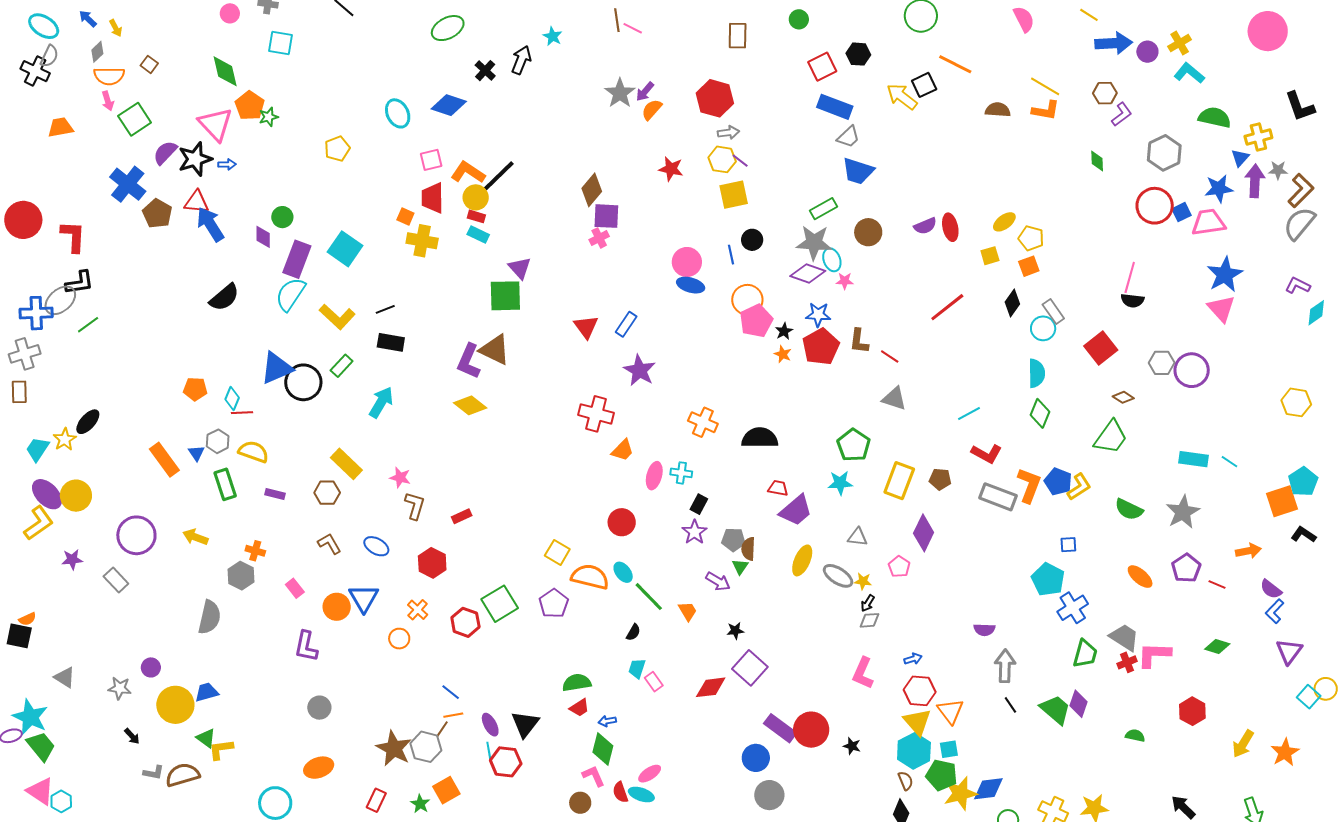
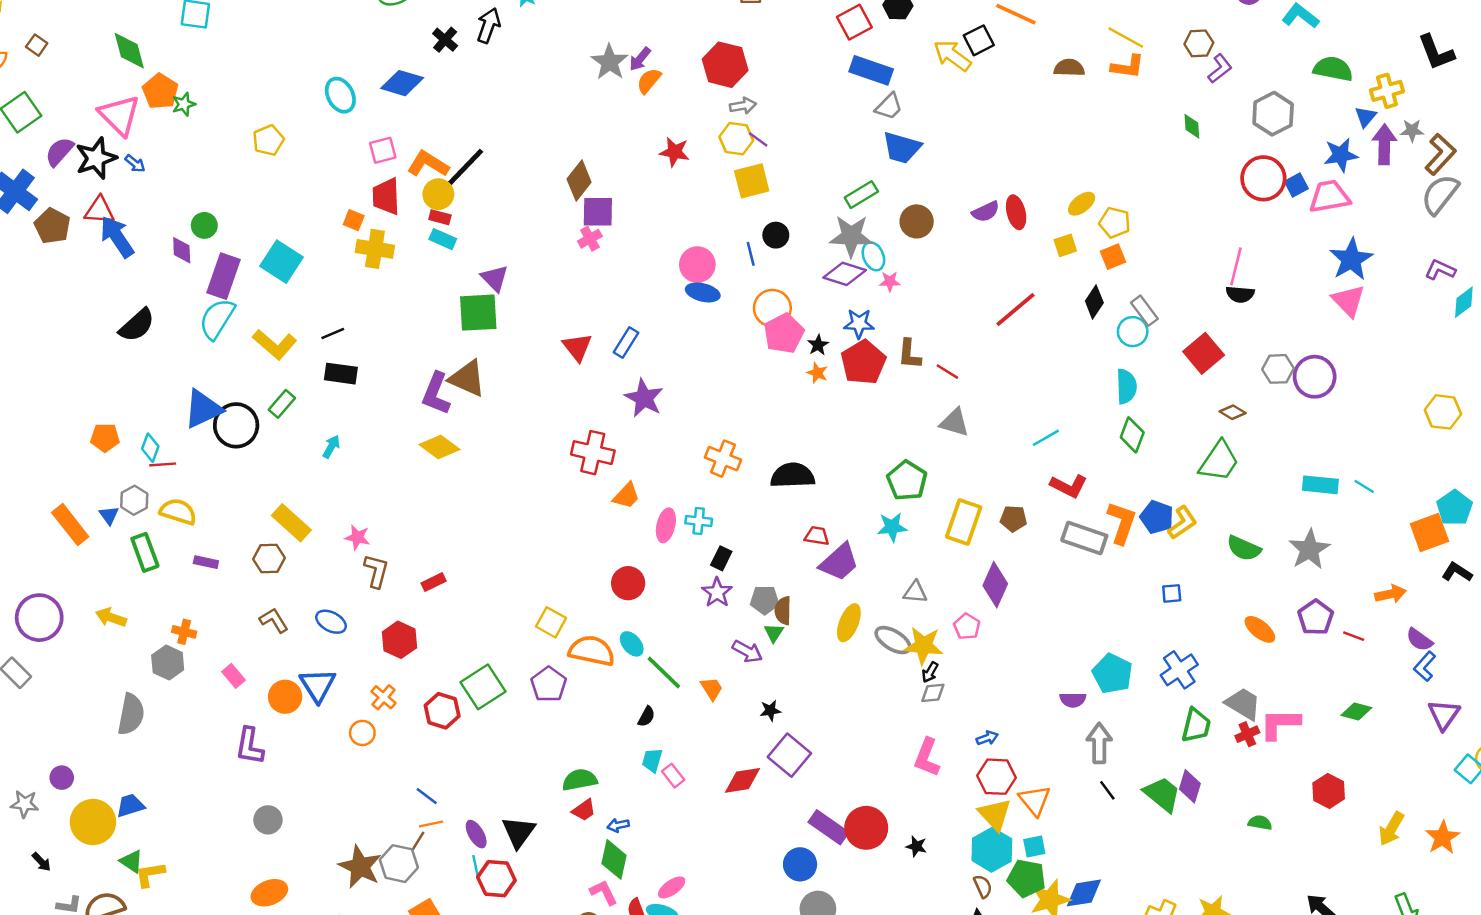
blue arrow: (227, 164) -> (135, 164), turned 42
cyan arrow: (381, 402) -> (331, 447), size x0.6
cyan pentagon: (1048, 579) -> (1112, 674), moved
yellow star: (863, 581) -> (923, 646), size x1.8

